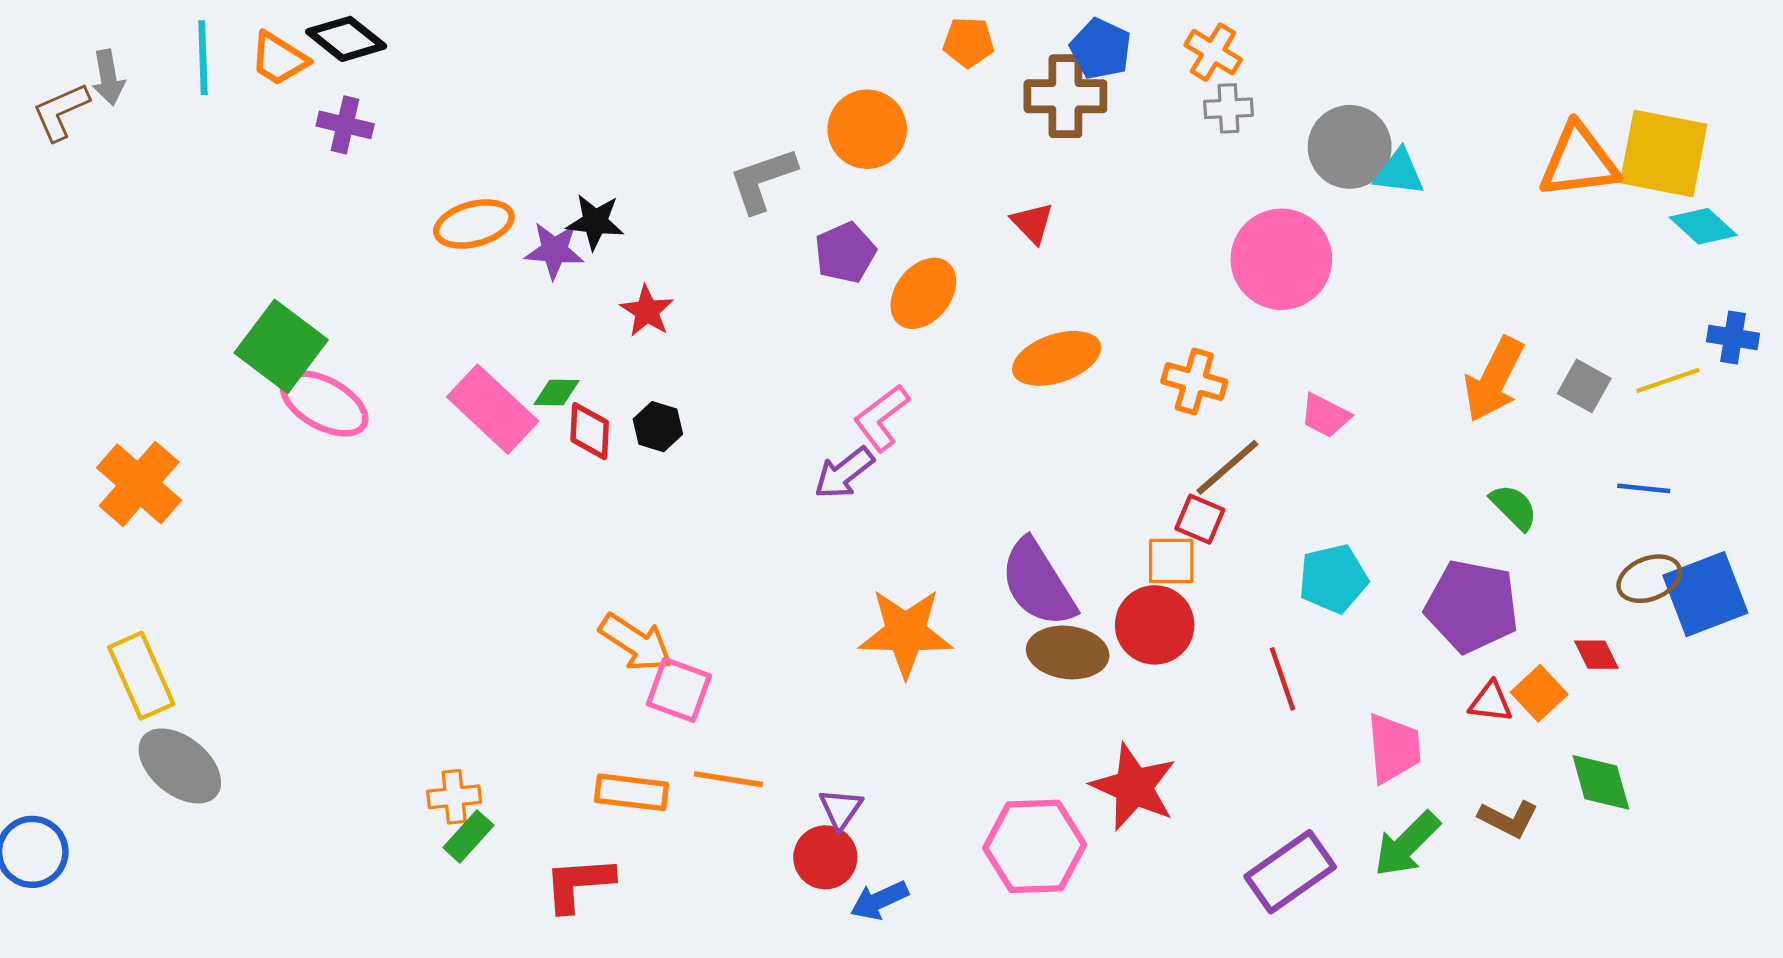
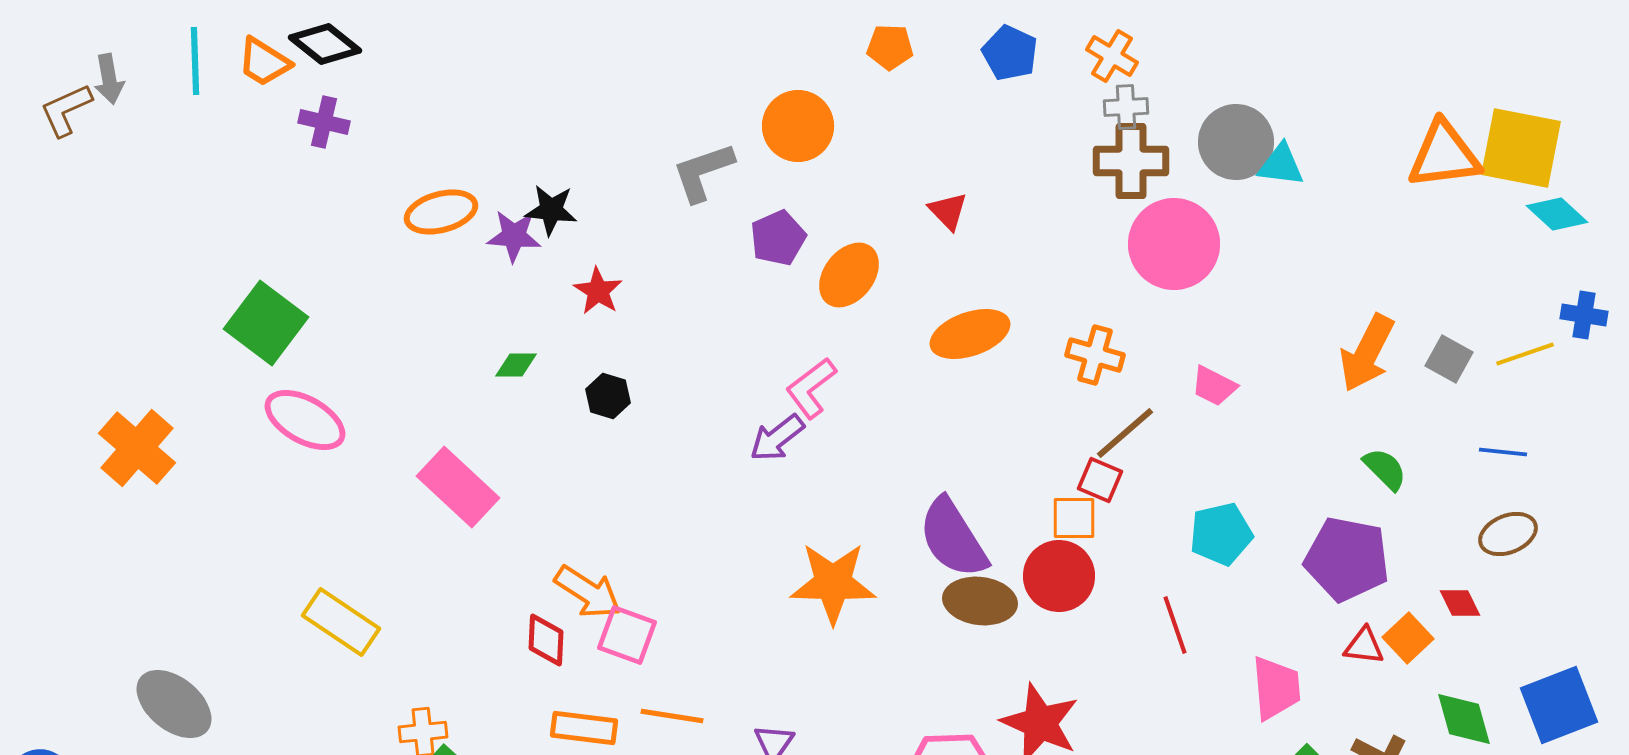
brown cross: (1065, 96) -> (1131, 161), moved
pink ellipse: (324, 404) -> (305, 420), moved
pink rectangle: (493, 409) -> (458, 487), moved
red diamond: (590, 431) -> (546, 640), moved
blue square: (1705, 594) -> (1559, 705), moved
yellow rectangle: (141, 676) -> (341, 622), moved, turned -32

